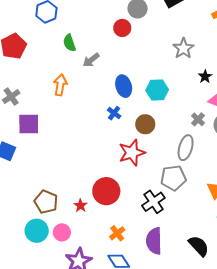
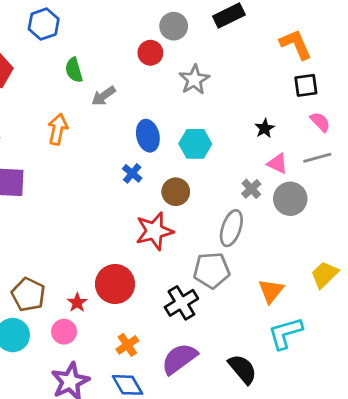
gray star: (183, 48) -> (194, 80), moved
pink circle: (62, 232) -> (64, 332), moved
purple semicircle: (154, 241) -> (179, 359), turned 52

